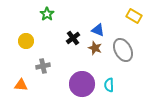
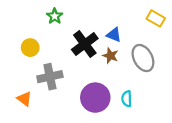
black cross: (73, 38) -> (85, 44), size x1.6
gray cross: (43, 66) -> (50, 77), size x1.5
orange triangle: (21, 85) -> (24, 99), turned 32

